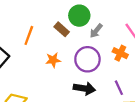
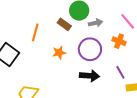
gray arrow: (96, 31) -> (96, 23), turned -136

